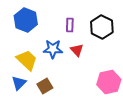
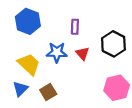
black hexagon: (102, 27) -> (113, 44), moved

